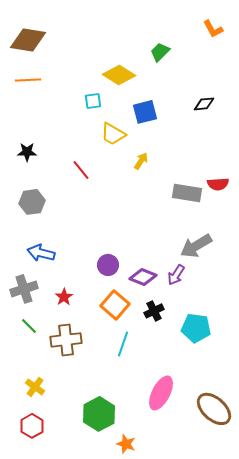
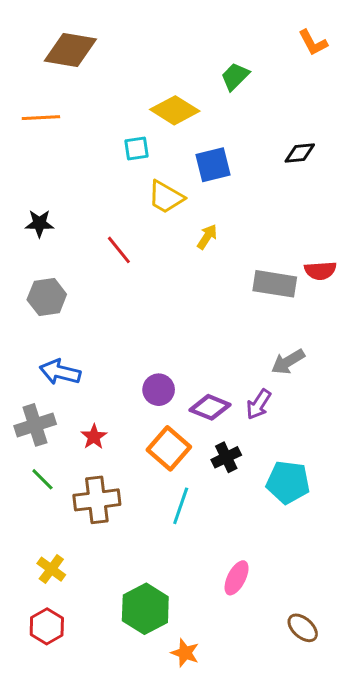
brown diamond: (28, 40) -> (70, 50), moved
gray arrow: (196, 246) -> (288, 362), size x0.7
pink ellipse: (161, 393) -> (237, 578), size x0.7
brown ellipse: (214, 409) -> (303, 628), moved, size x0.6

